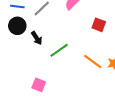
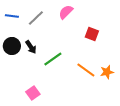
black circle: (17, 26) -> (12, 46), moved
pink square: (39, 85) -> (33, 93), turned 32

